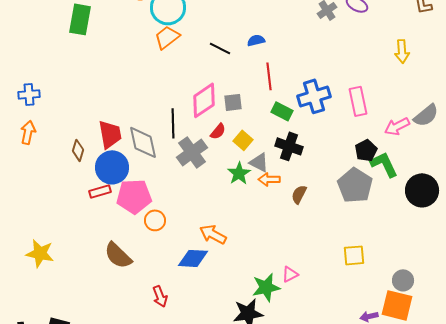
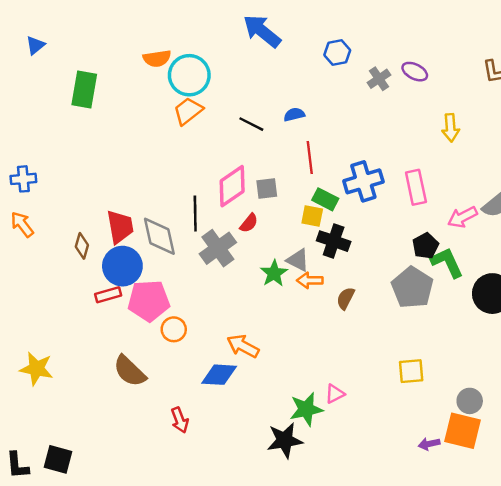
yellow arrow: (402, 51) -> (451, 128), moved
orange arrow: (28, 132) -> (22, 224), turned -50
yellow square: (243, 140) -> (312, 216), moved, turned -30

